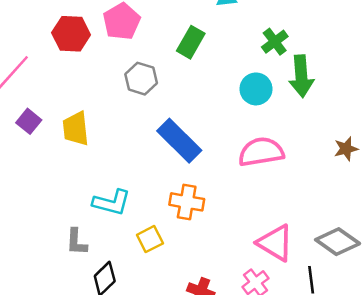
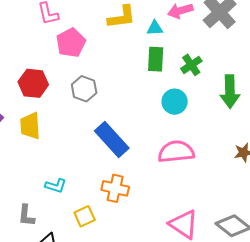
red hexagon: (71, 34) -> (33, 83), moved
green rectangle: (191, 42) -> (156, 59), moved, turned -30
green arrow: (301, 76) -> (230, 92), moved
cyan L-shape: (112, 202) -> (56, 186), size x0.7

